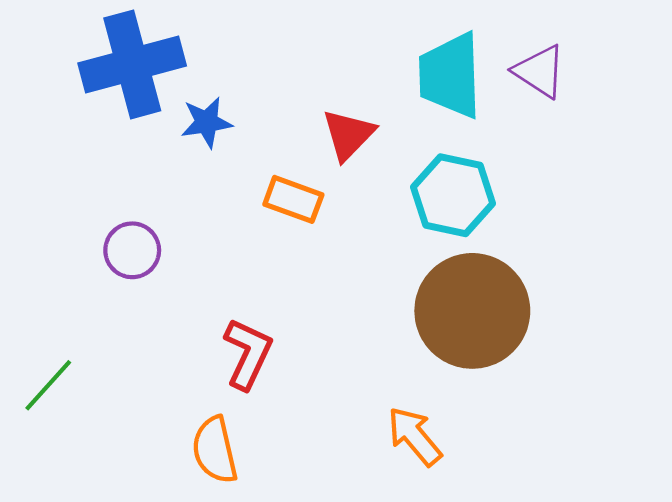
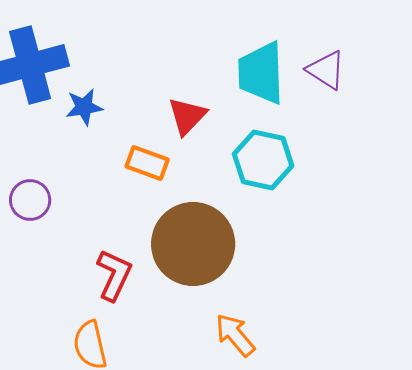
brown circle: (472, 311) -> (193, 244), moved

